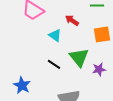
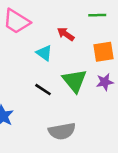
purple star: (99, 69) -> (105, 82), moved

